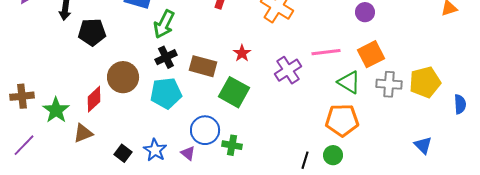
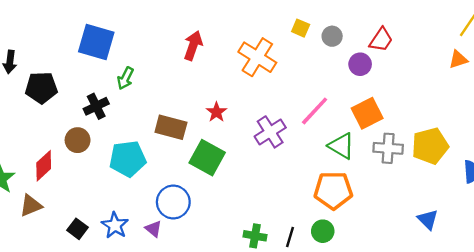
green arrow: (164, 24) -> (125, 78), size x0.7
pink line: (326, 52) -> (315, 111), turned -40
black cross: (166, 57) -> (96, 106), moved
brown circle: (123, 77) -> (78, 140), size x0.7
green cross: (232, 145) -> (255, 236), moved

